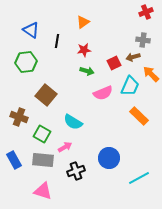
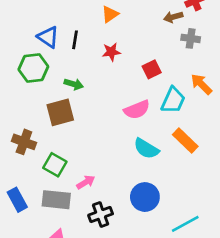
blue triangle: (31, 30) -> (48, 37), moved
brown arrow: (133, 57) -> (173, 17), moved
green arrow: (87, 71) -> (74, 84), moved
brown square: (46, 95) -> (60, 112), turned 35
cyan semicircle: (73, 122) -> (146, 149), moved

